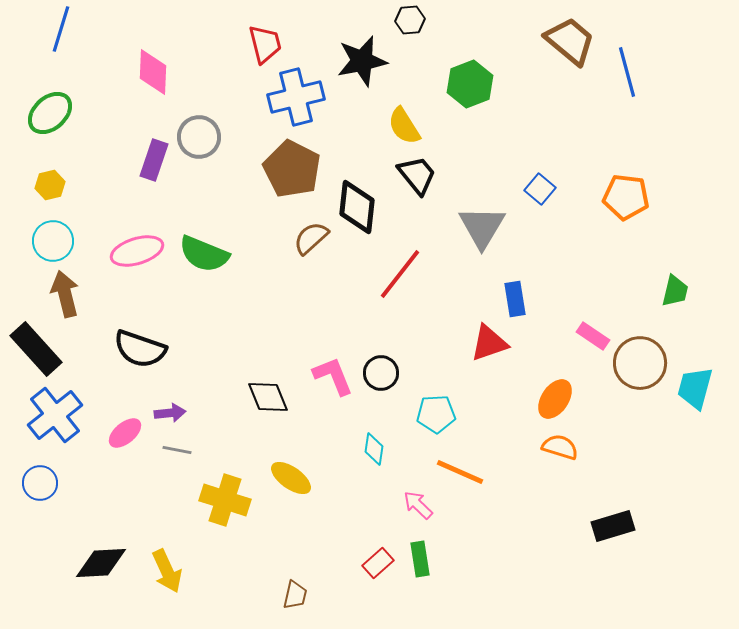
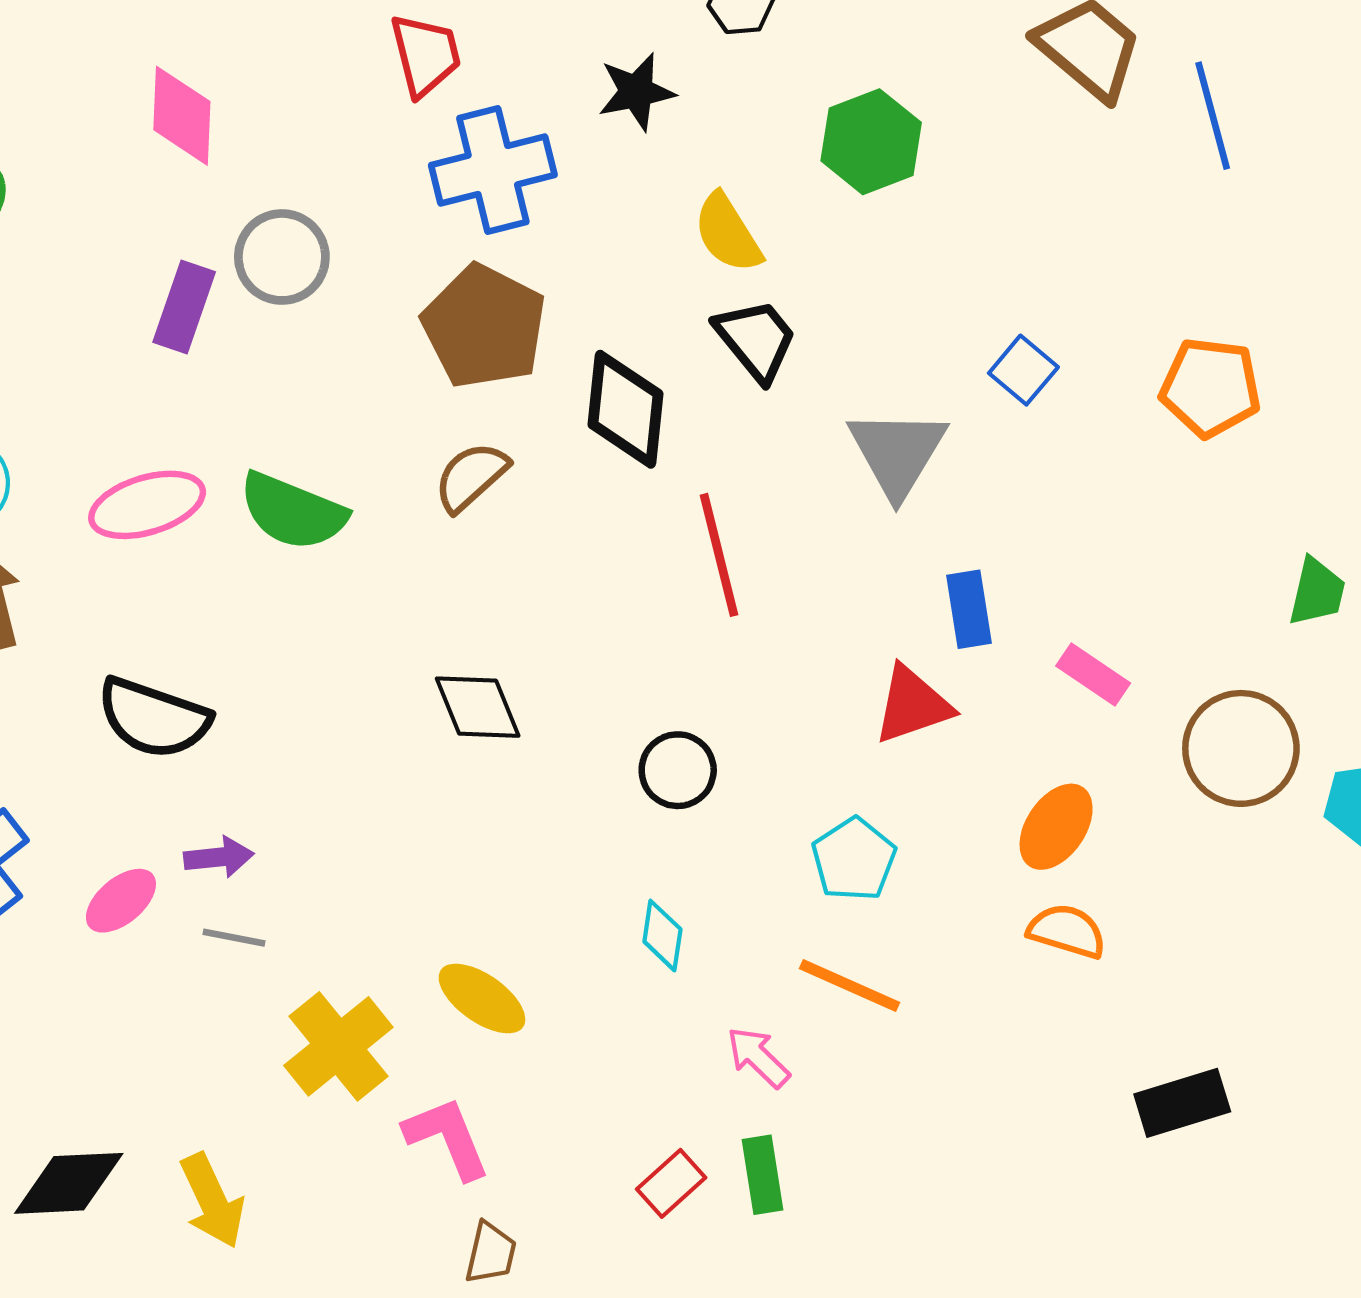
black star: (362, 61) -> (636, 92), size x0.7
brown semicircle: (311, 238) -> (471, 477), moved
red line: (400, 274) -> (719, 555), turned -52
pink rectangle: (593, 336) -> (1093, 675), moved
pink L-shape: (333, 376) -> (447, 1138), moved
black diamond: (268, 397) -> (478, 707), moved
cyan pentagon: (436, 414) -> (854, 859), moved, turned -30
yellow cross: (225, 500) -> (338, 1046), turned 33

